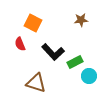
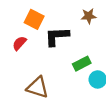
red semicircle: (20, 44) -> (19, 43), turned 64
black L-shape: (53, 52) -> (57, 36), moved, turned 130

